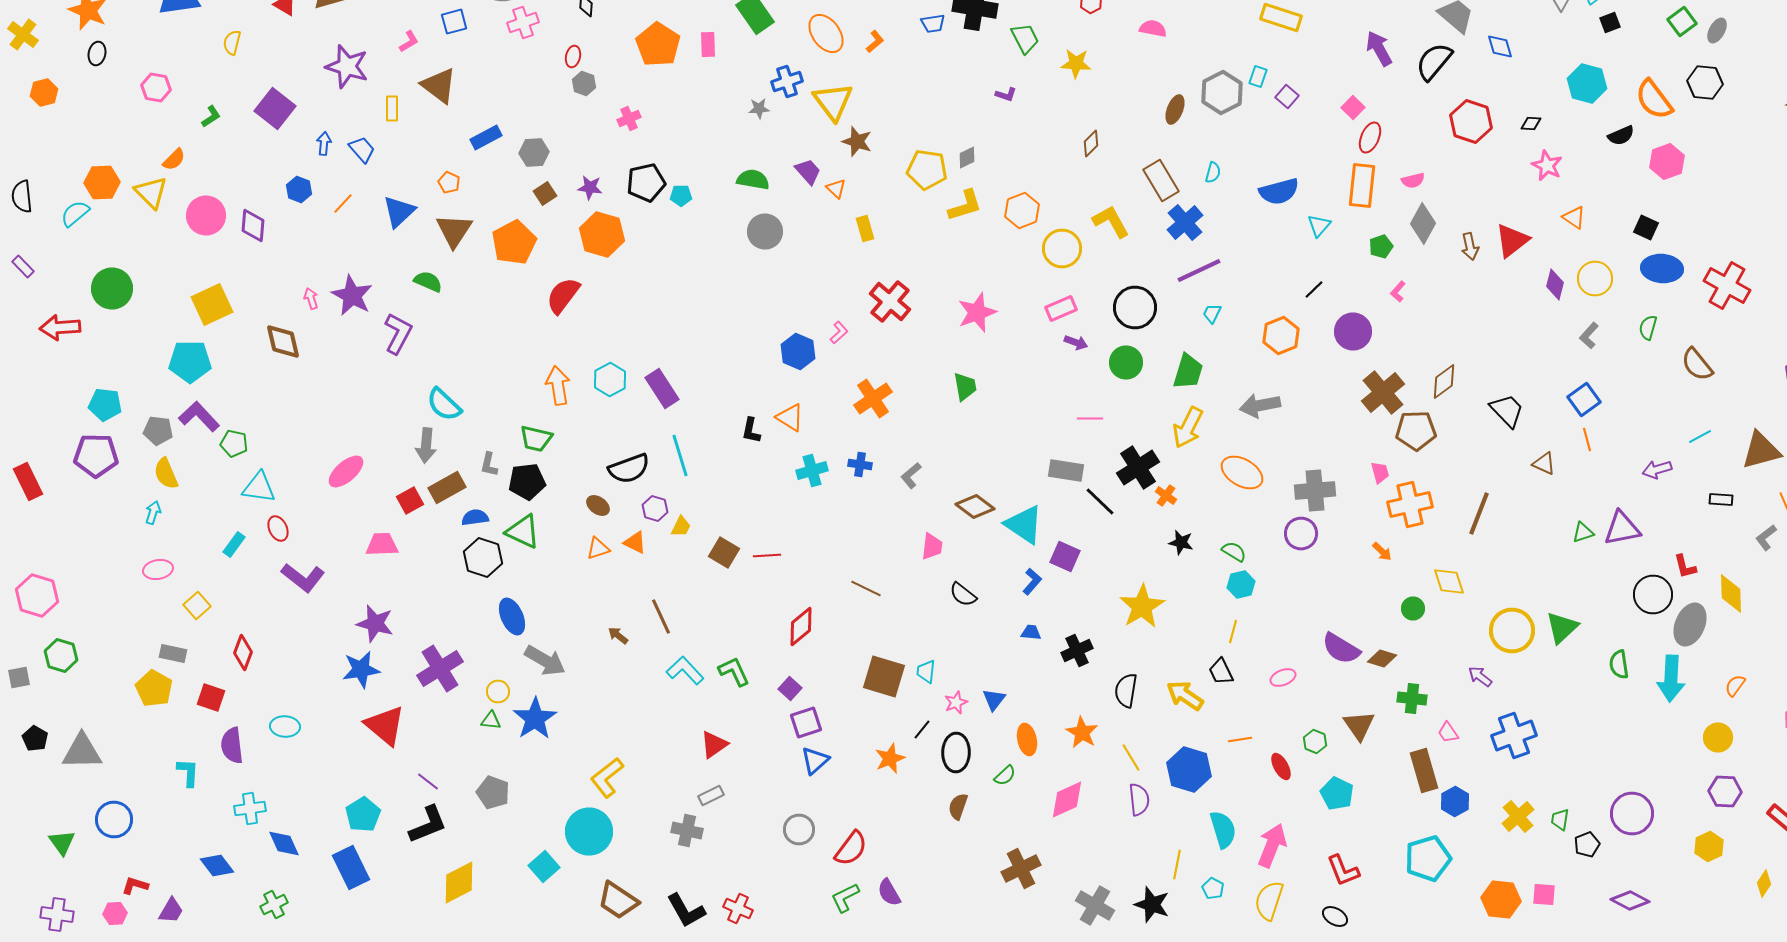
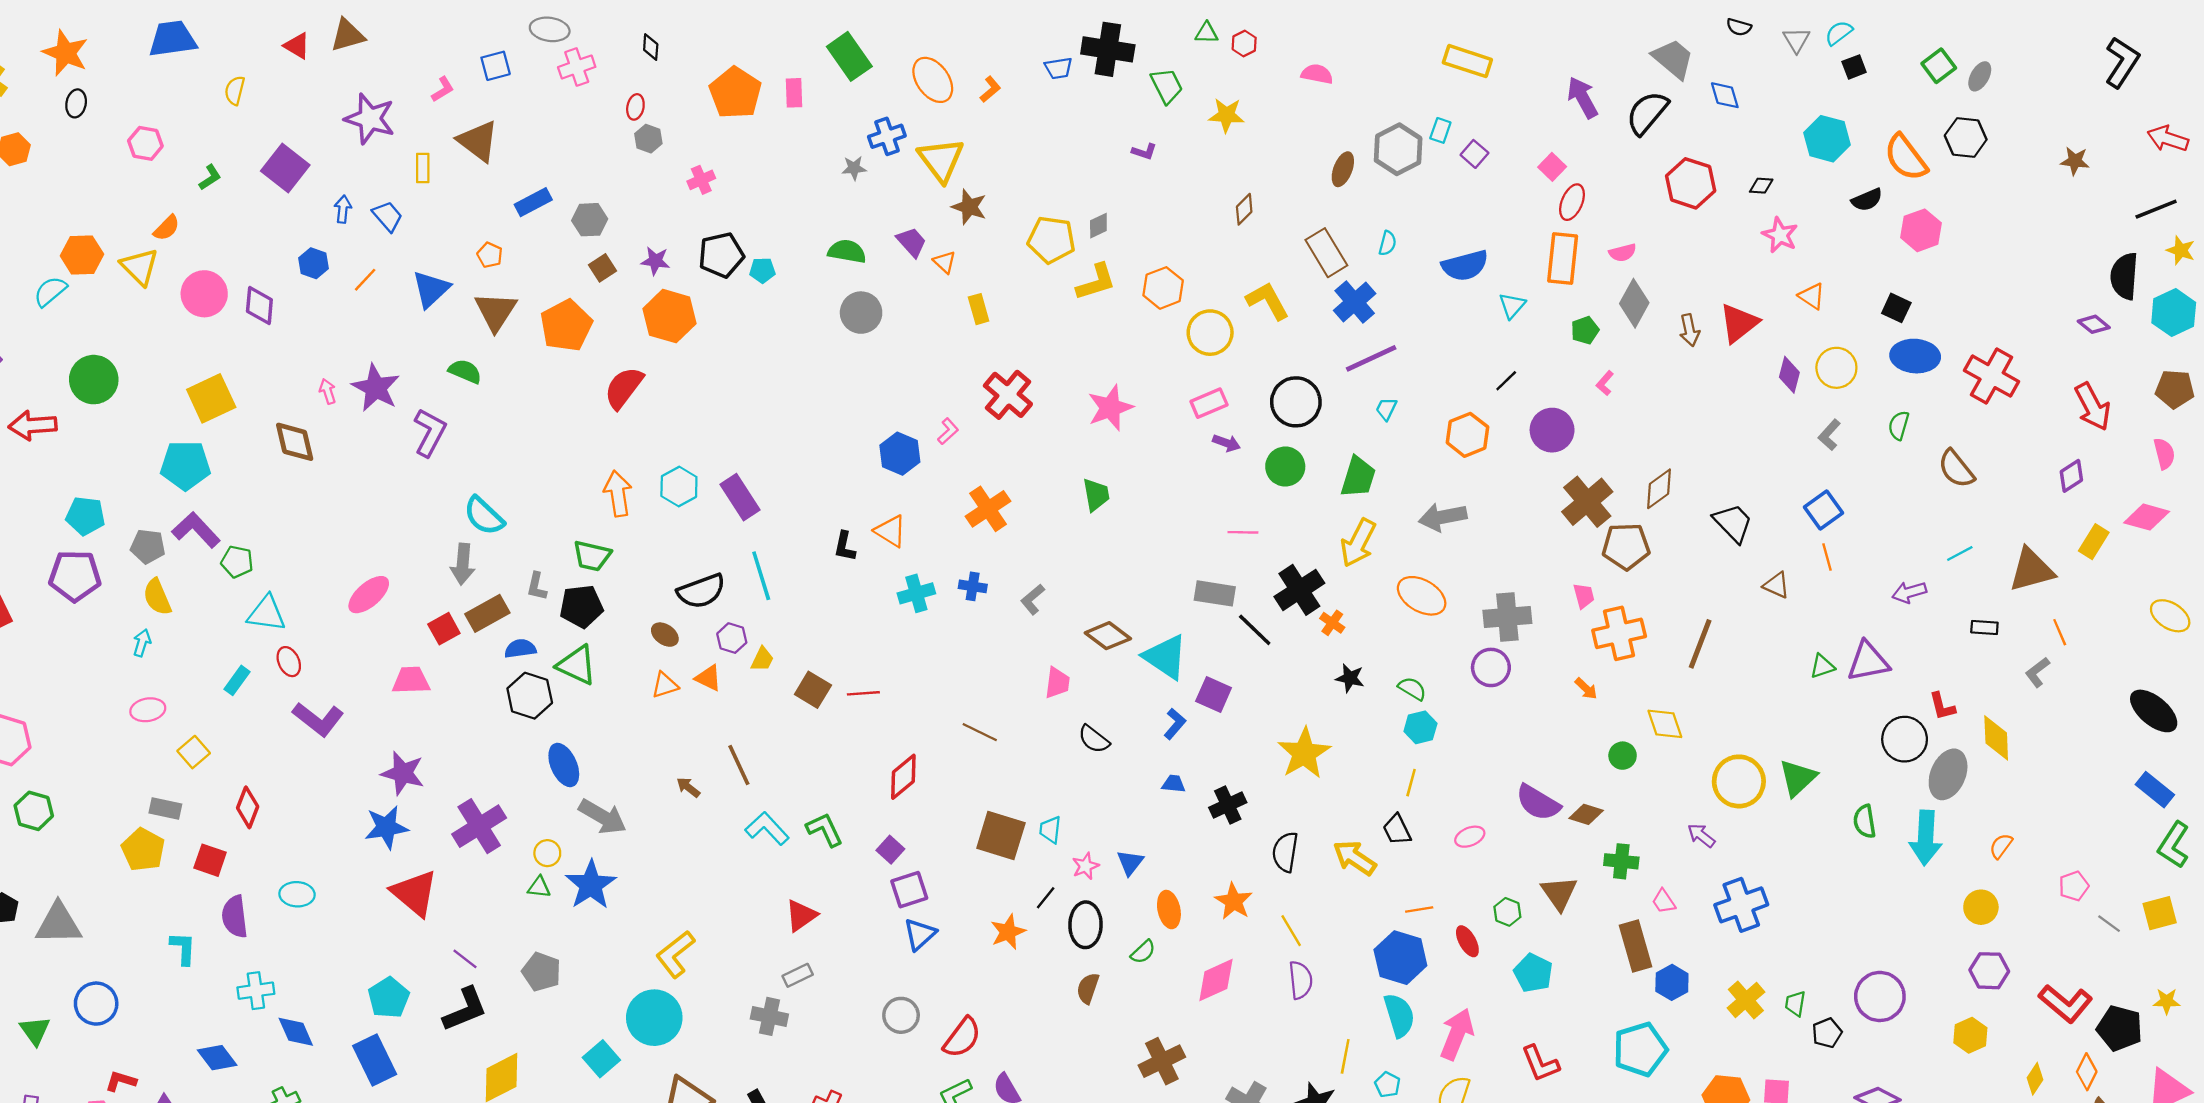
blue hexagon: (1189, 770) -> (1400, 958), moved

